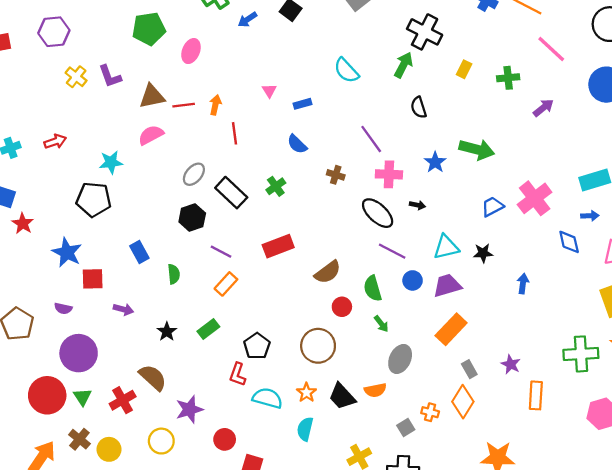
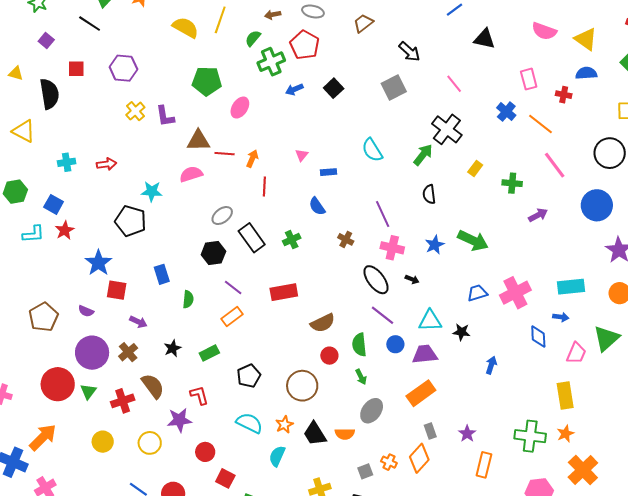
red L-shape: (237, 374) -> (199, 395), moved, turned 135
brown cross: (79, 439) -> (128, 352), moved

